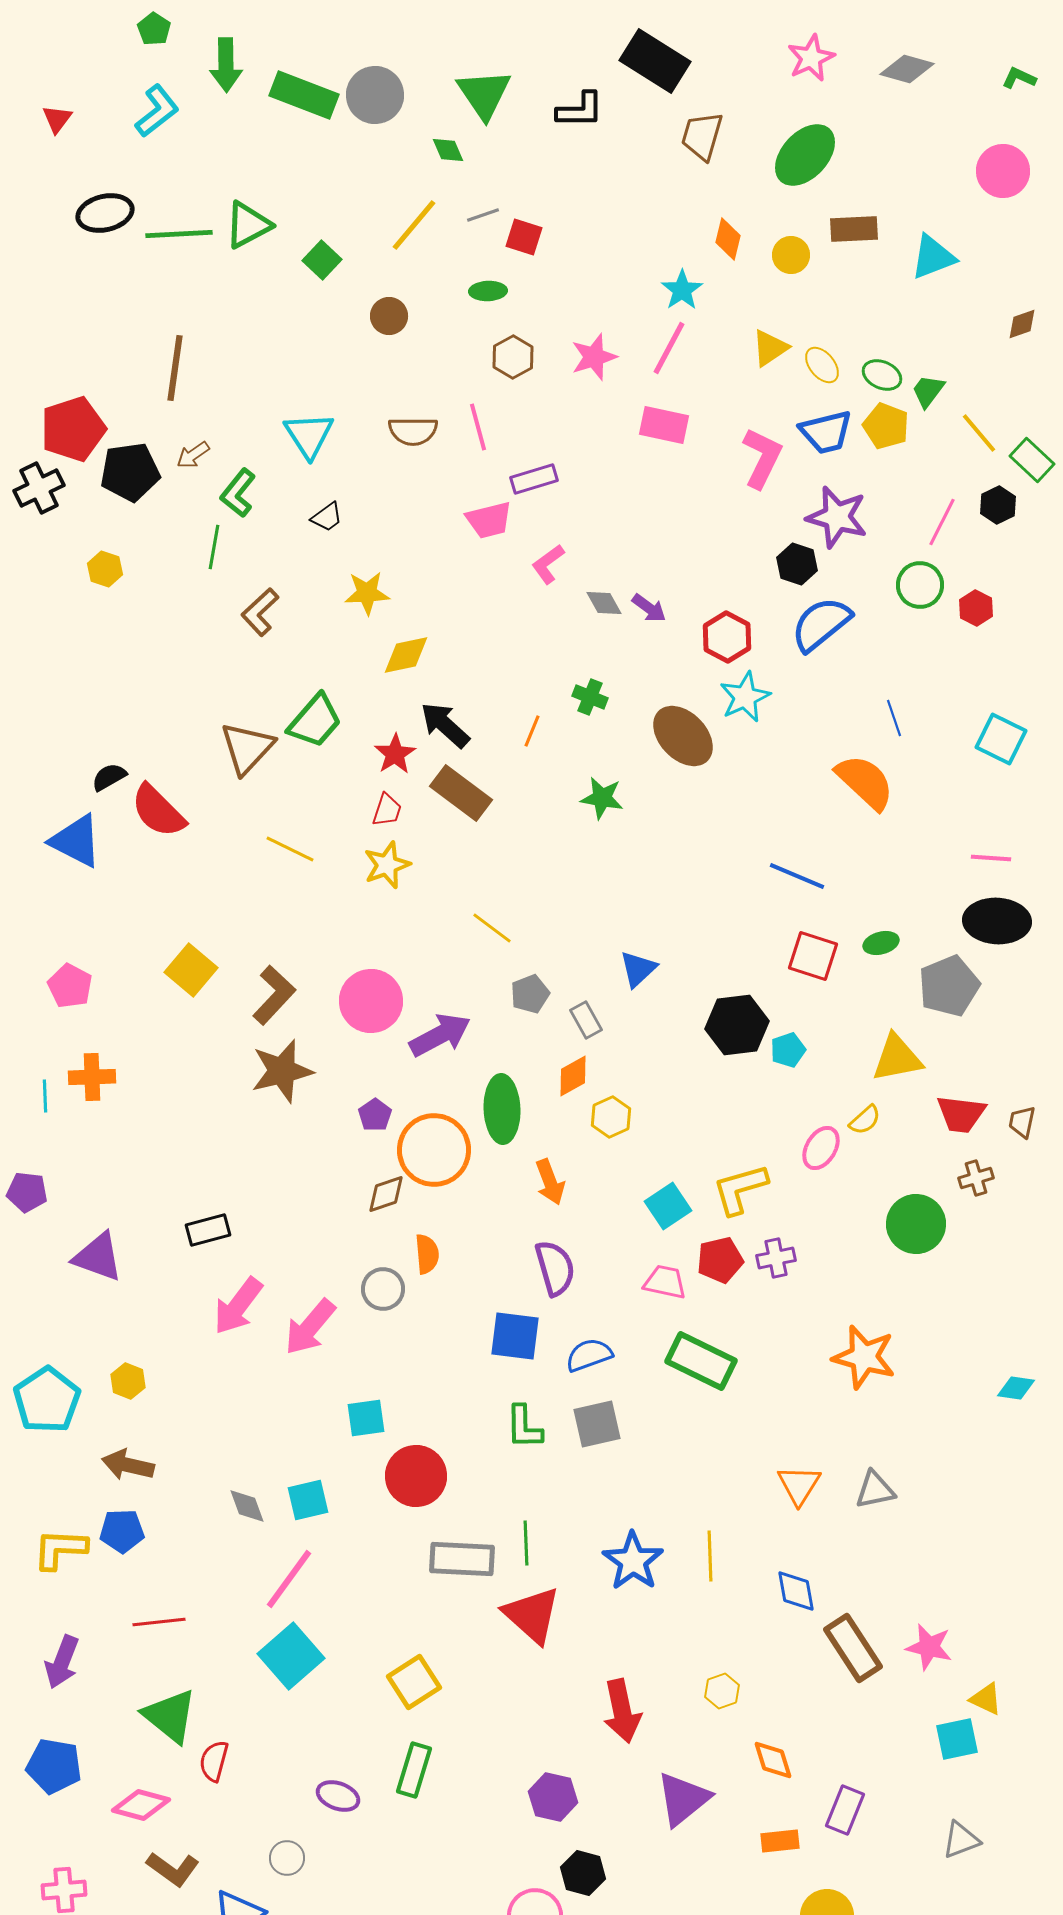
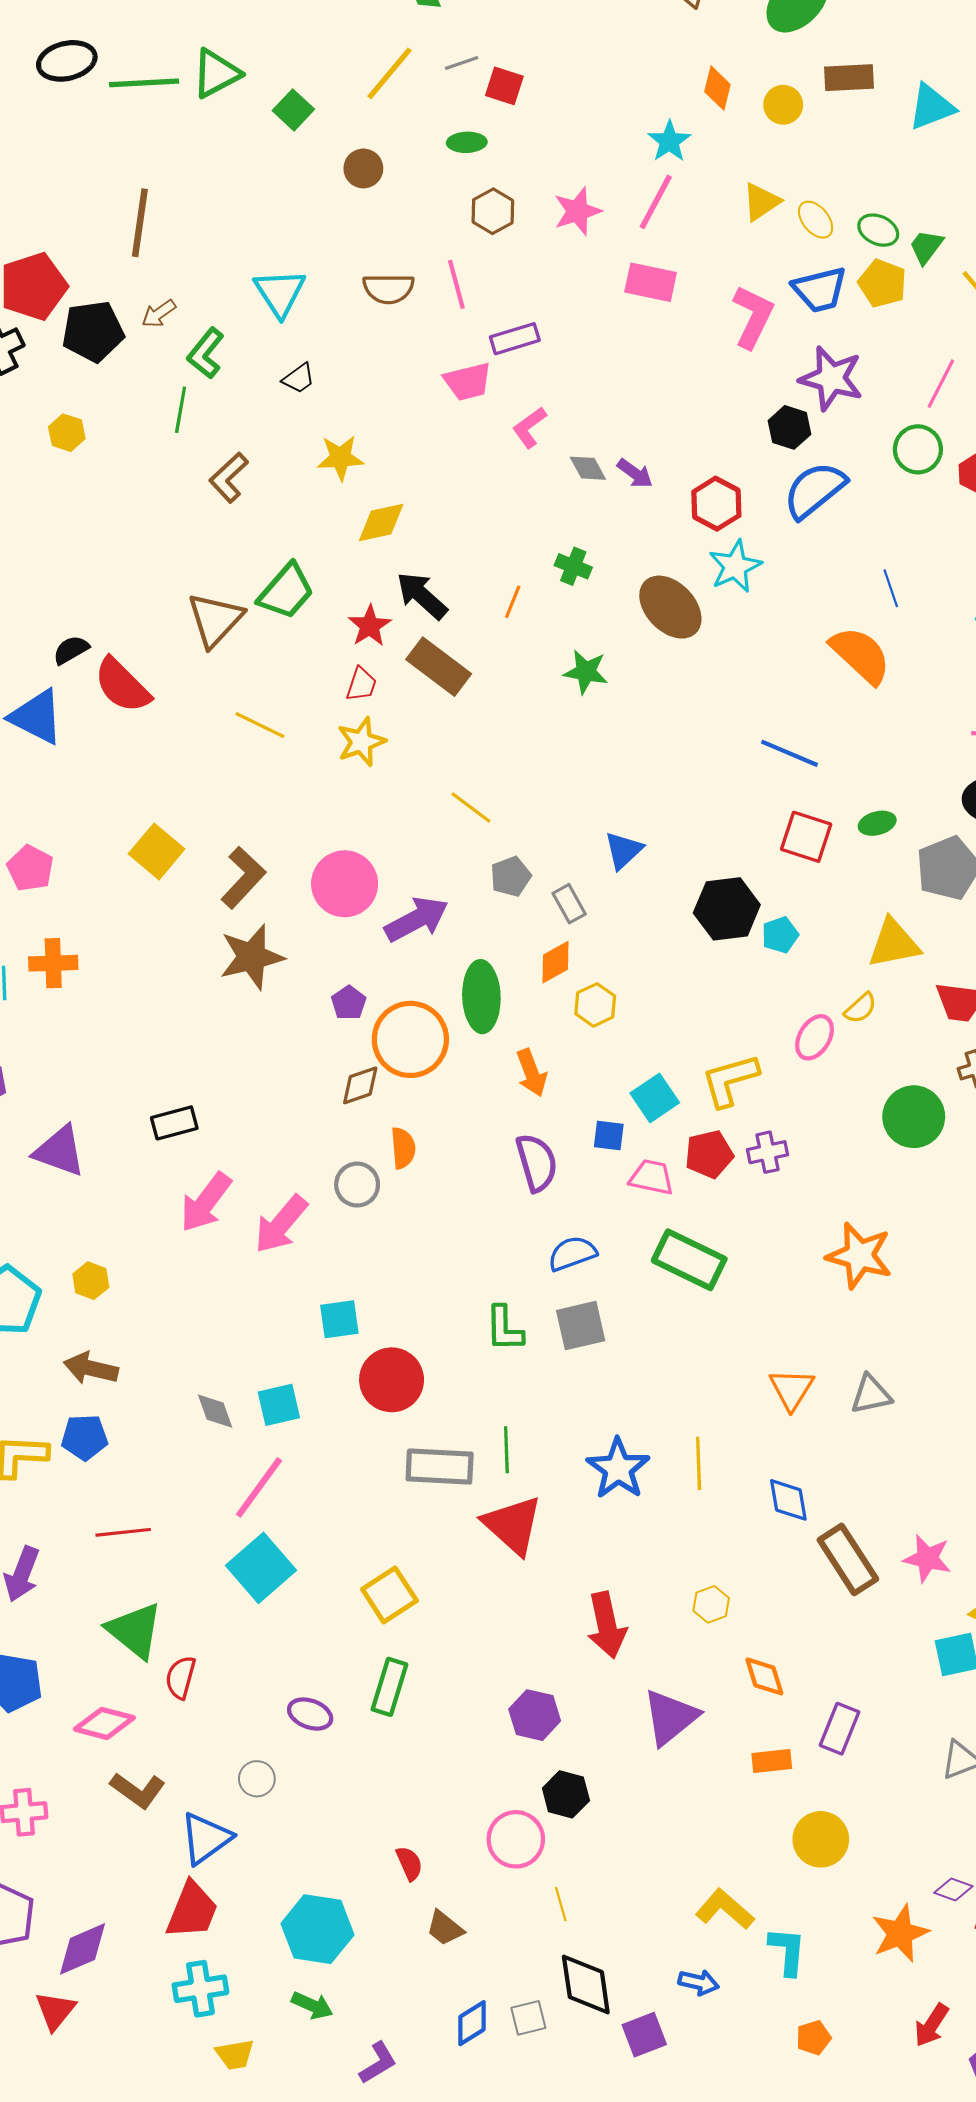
blue square: (515, 1336) -> (609, 1135), moved, size x0.6

